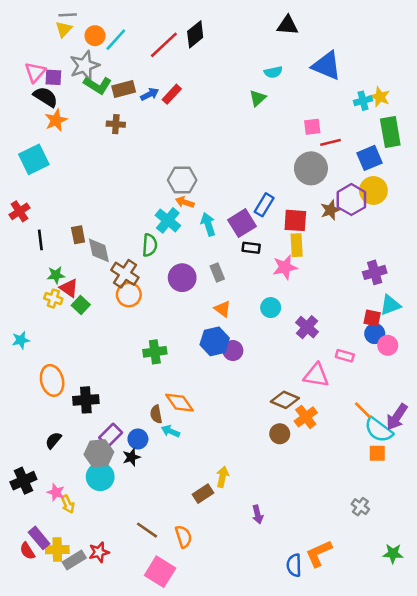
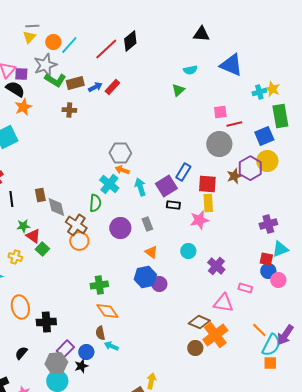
yellow cross: (53, 298) -> (15, 257), moved
orange diamond: (180, 403) -> (107, 311), moved
orange cross: (306, 417) -> (215, 335), size x1.4
cyan semicircle: (379, 430) -> (271, 345), turned -100

